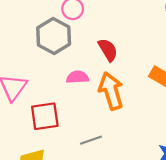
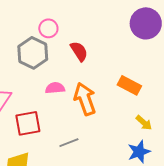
red semicircle: (108, 50) -> (79, 51), moved

